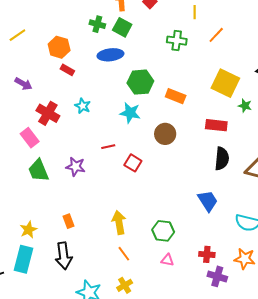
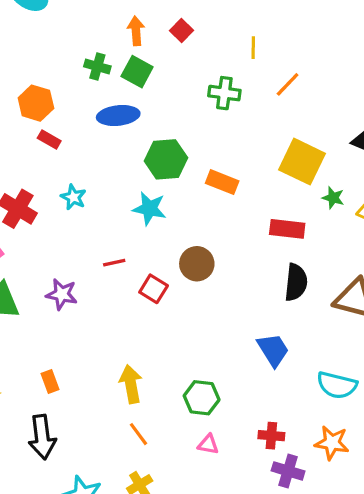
brown circle: (165, 134) -> (197, 264), moved

